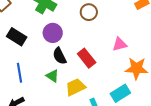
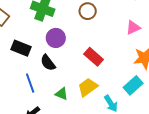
pink triangle: (120, 44) -> (133, 28), moved
black semicircle: (60, 56) -> (48, 63), moved
green triangle: (52, 76) -> (61, 94), moved

